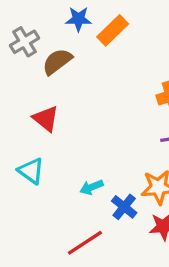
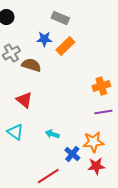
brown semicircle: (57, 61) -> (31, 65), turned 54
cyan arrow: (91, 187) -> (52, 134), moved, turned 40

